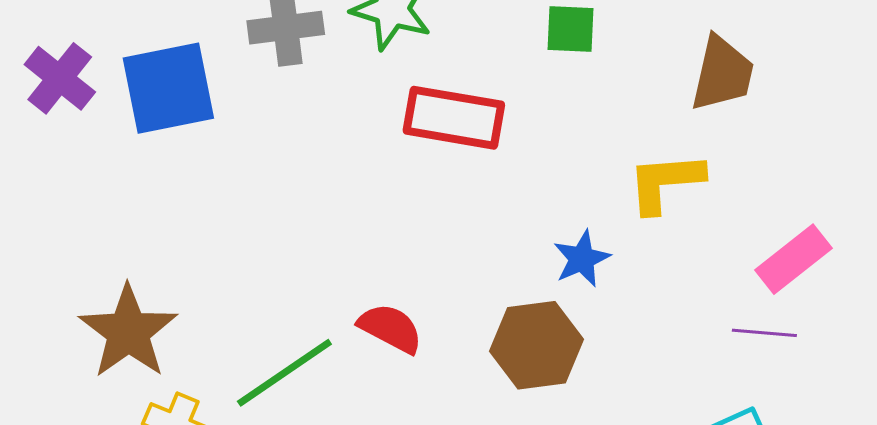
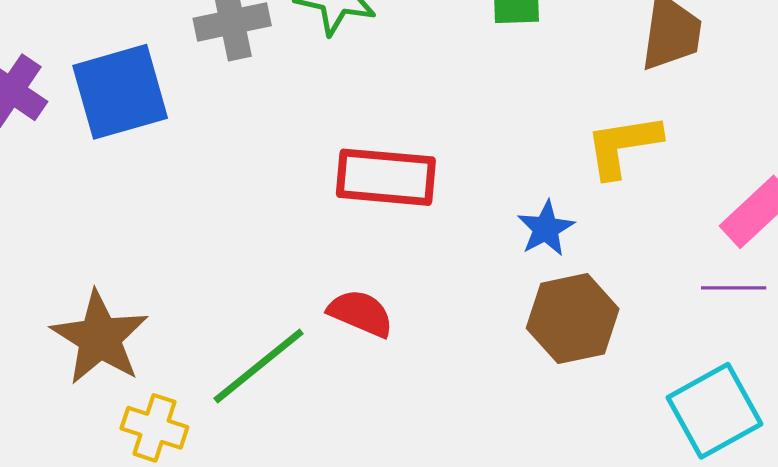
red rectangle: (454, 118) -> (386, 177), moved
brown hexagon: (537, 345) -> (573, 319), moved

